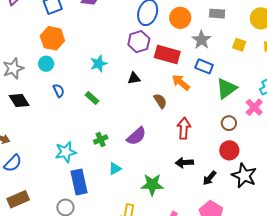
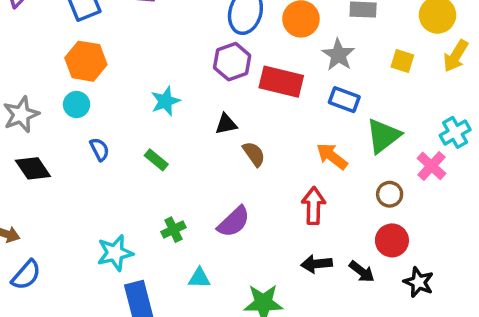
orange arrow: (181, 82) -> (332, 156), moved
brown semicircle: (160, 101) -> (254, 154), moved
cyan triangle: (115, 169) -> (199, 278), turned 32
black star: (244, 176) -> (419, 282), size x0.7
black arrow: (210, 178) -> (362, 272), moved, turned -91

